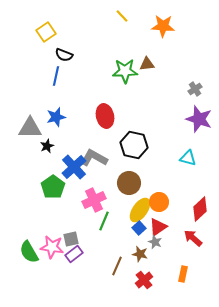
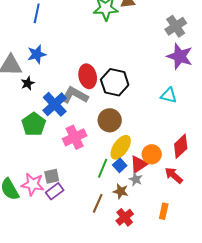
gray cross: (195, 89) -> (176, 26), size x1.5
red ellipse: (105, 116) -> (88, 76), moved
orange circle: (159, 202) -> (152, 154), moved
green line: (104, 221) -> (103, 168), moved

